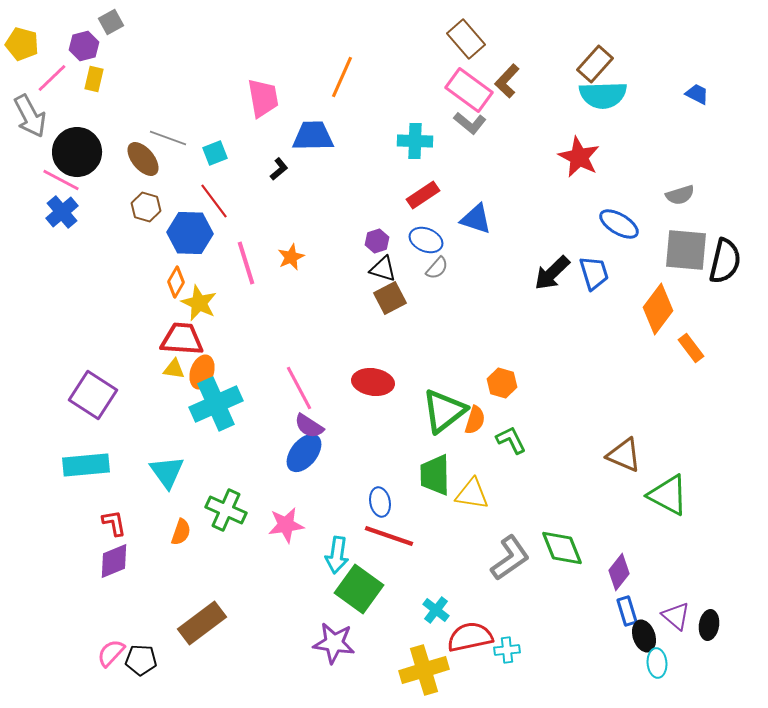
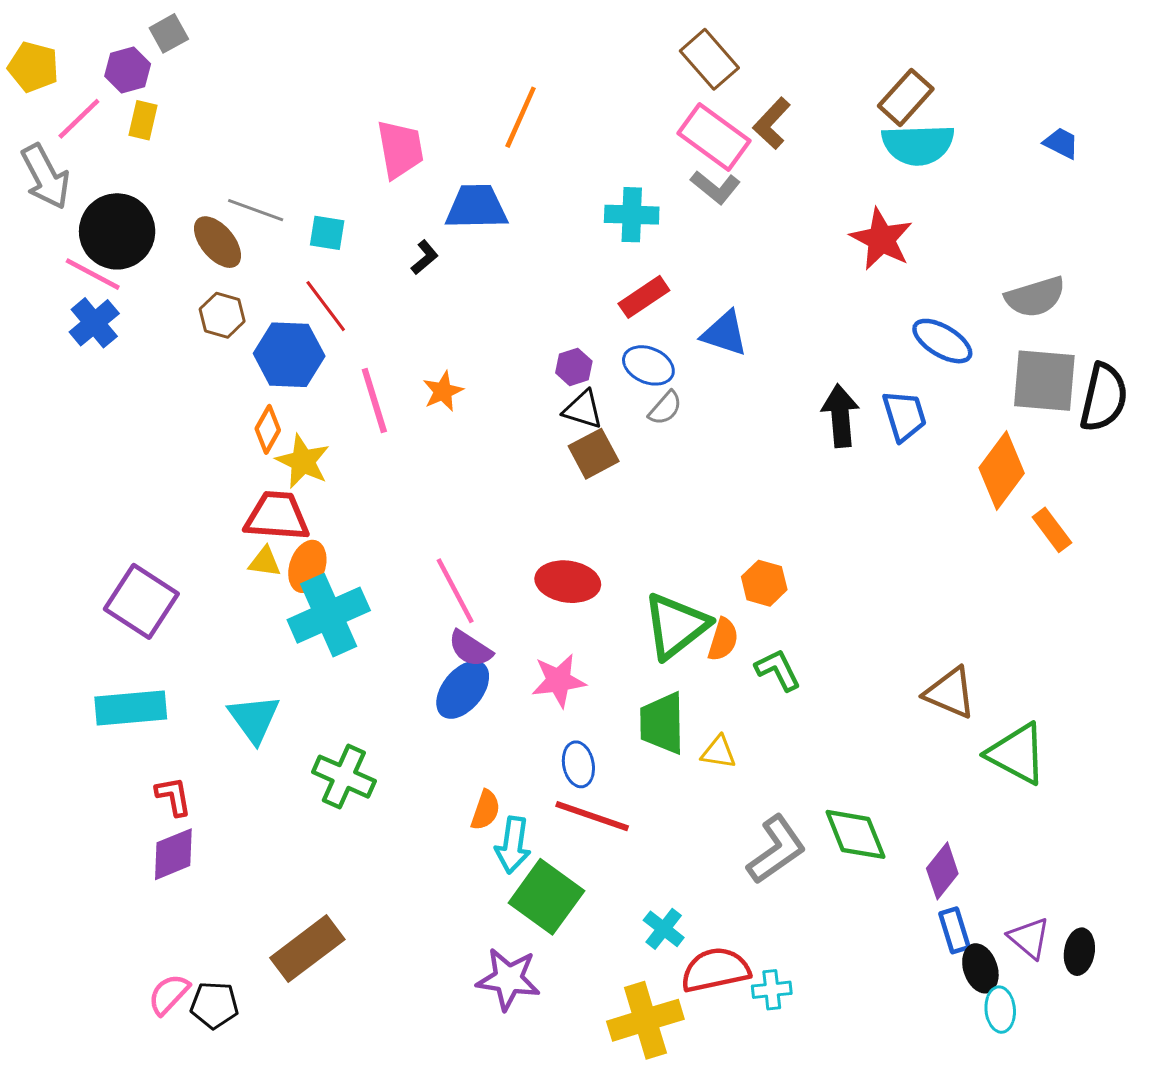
cyan square: (215, 153) -> (327, 233), turned 30
gray semicircle: (680, 195) -> (1035, 297), size x1.4
black arrow: (552, 273) -> (840, 416), turned 129
yellow triangle: (472, 494) -> (718, 752), size x0.7
pink star: (286, 525) -> (559, 681), moved
orange semicircle: (181, 532) -> (486, 810), moved

